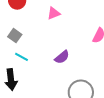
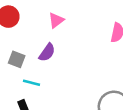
purple semicircle: (62, 57) -> (47, 52), moved

